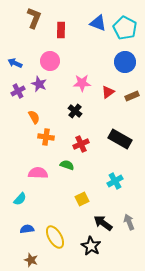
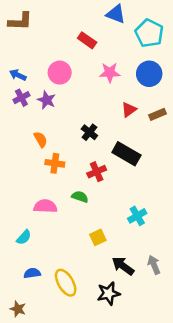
brown L-shape: (34, 18) -> (20, 21), moved, turned 70
blue triangle: (98, 23) -> (116, 14), moved
red rectangle: (61, 30) -> (87, 40), moved, turned -56
pink star: (82, 83) -> (110, 73), moved
purple cross: (18, 91) -> (21, 98), moved
black rectangle: (120, 139) -> (126, 154), moved
black star: (91, 246) -> (109, 293), turned 30
brown star: (31, 260) -> (18, 309), moved

